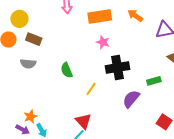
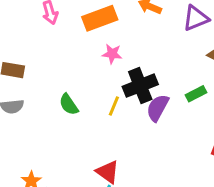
yellow line: (91, 89) -> (114, 106), moved
purple semicircle: (131, 99) -> (158, 108), moved

